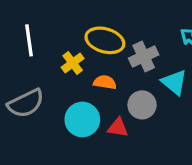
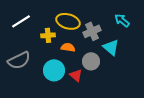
white line: (29, 40) -> (21, 21), turned 66
yellow cross: (73, 63) -> (48, 35), turned 32
red triangle: (118, 128) -> (76, 75), turned 32

